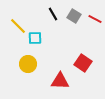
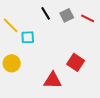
gray square: (74, 16) -> (67, 15), turned 32
yellow circle: (28, 64) -> (12, 63), moved

